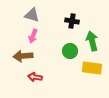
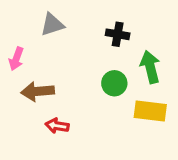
gray triangle: (32, 15) -> (52, 24), turned -35
pink arrow: (33, 36) -> (16, 59), moved

